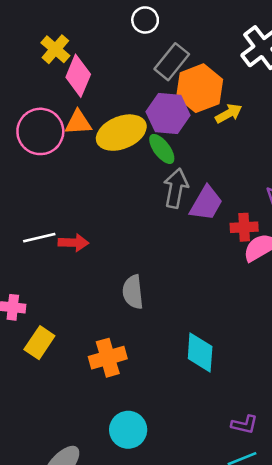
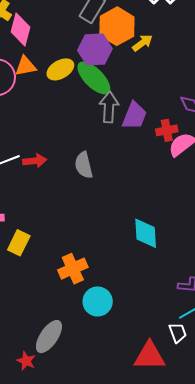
yellow ellipse: (121, 133) -> (60, 69), size x0.7
green ellipse: (162, 149) -> (94, 78), size x1.5
gray semicircle: (133, 292) -> (84, 165), moved
orange cross: (108, 358) -> (73, 269), moved

